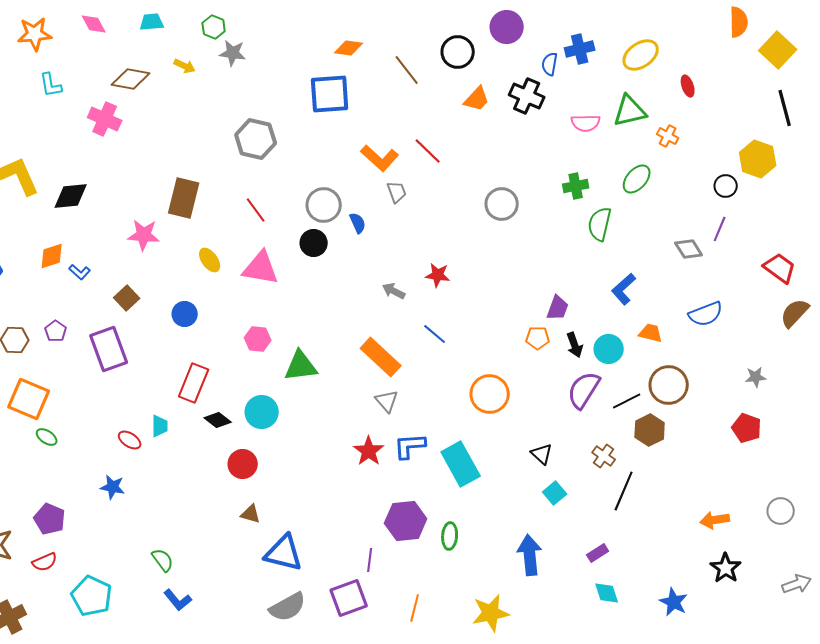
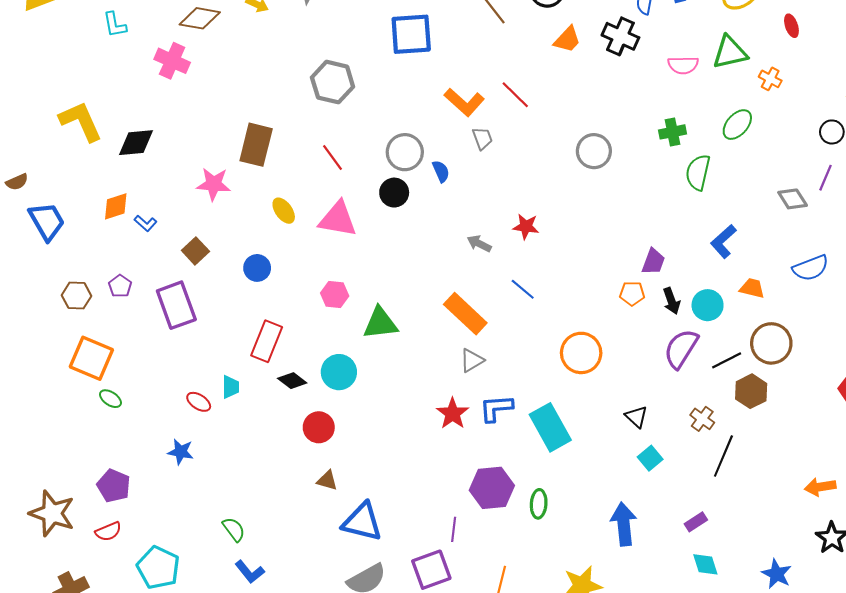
gray triangle: (387, 401) -> (472, 360), turned 40

